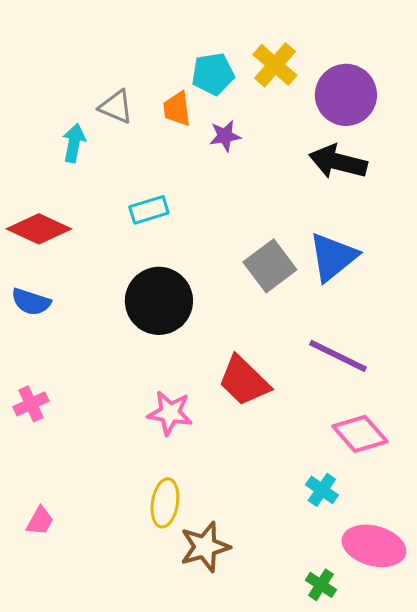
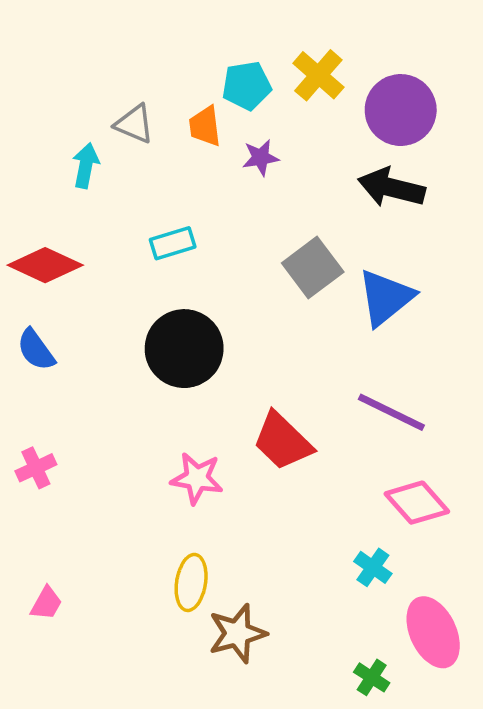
gray square: (270, 266) -> (313, 267), moved
blue semicircle: (31, 302) -> (36, 350), turned 36
pink ellipse: (374, 546) -> (433, 632), turned 50

